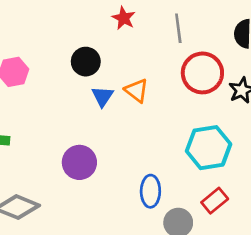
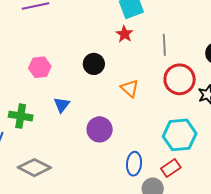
blue triangle: (102, 96) -> (62, 105), moved
purple circle: (79, 162) -> (100, 129), moved
red rectangle: (215, 201) -> (171, 168), moved

